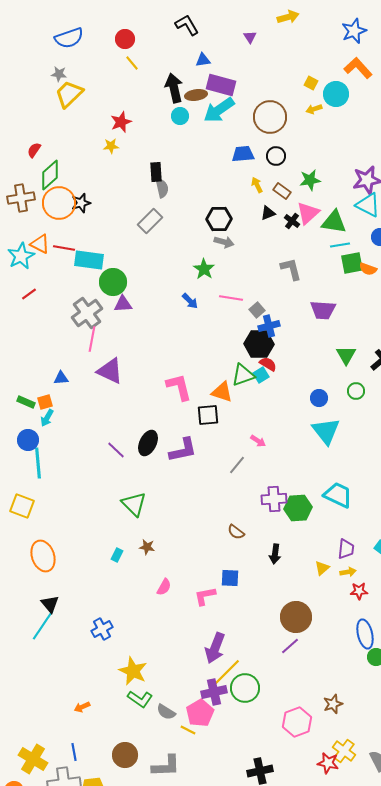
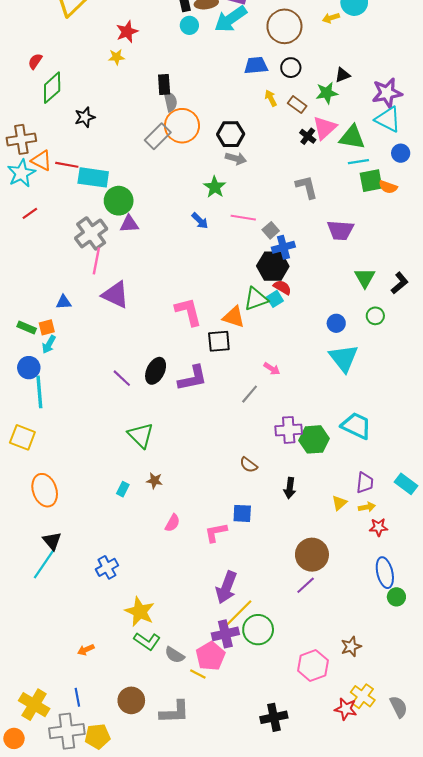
brown cross: (21, 198) -> (21, 139), moved
orange circle: (59, 203) -> (182, 126), moved
black triangle: (268, 213) -> (343, 75), moved

